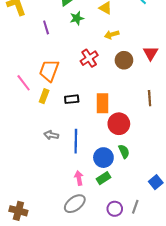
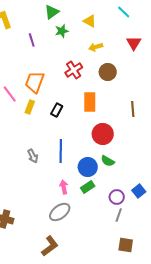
red triangle: (151, 53) -> (134, 43), moved
black rectangle: (72, 99) -> (57, 110), turned -56
orange rectangle: (102, 103) -> (90, 102), moved
gray arrow: (51, 135) -> (33, 156), moved, turned -128
green semicircle: (124, 151) -> (108, 161), turned 144
purple circle: (115, 209) -> (117, 197), moved

